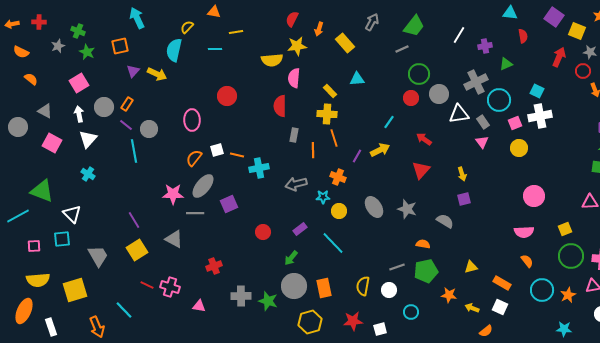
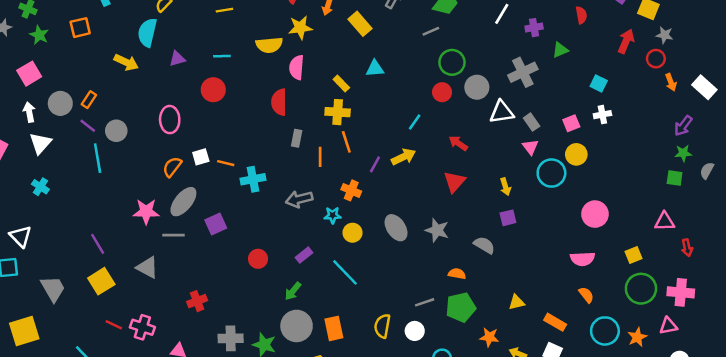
cyan line: (215, 49) -> (222, 56), moved
purple triangle: (133, 71) -> (177, 59), moved, turned 32
cyan circle: (499, 100) -> (551, 173), moved
white cross: (540, 116) -> (602, 115), size x0.6

